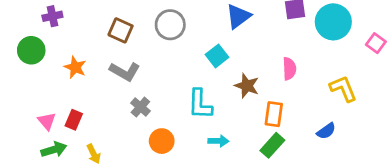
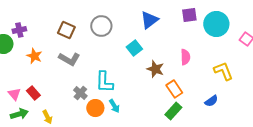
purple cross: (52, 16) -> (19, 30), moved
cyan L-shape: (200, 104) -> (104, 82), moved
gray cross: (140, 107) -> (80, 93), moved
orange rectangle: (274, 114) -> (174, 89), turned -42
red rectangle: (74, 120) -> (33, 93), turned -64
cyan arrow: (218, 141) -> (114, 106), moved, turned 56

